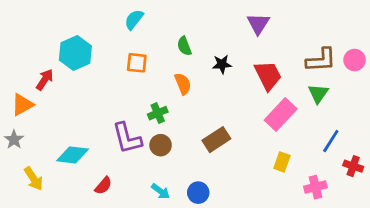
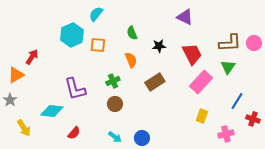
purple triangle: (258, 24) -> (185, 17), turned -36
cyan hexagon: (75, 53) -> (72, 35), moved
purple L-shape: (127, 138) -> (75, 89), moved
brown rectangle: (216, 140) -> (155, 82), moved

